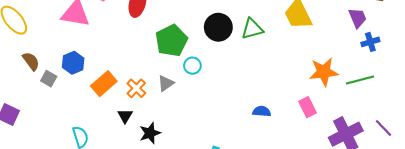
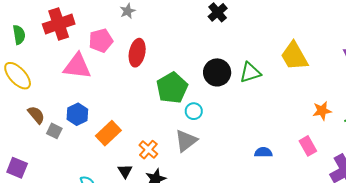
orange star: (324, 72) -> (322, 111), size x0.7
gray triangle: (166, 83) -> (186, 141), moved, size x1.4
orange cross: (136, 88) -> (148, 150), moved
black triangle: (125, 116) -> (125, 171), moved

